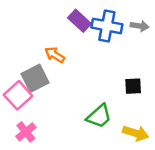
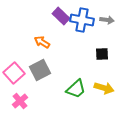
gray square: (35, 78) -> (40, 70), moved
black square: (133, 86) -> (102, 54), moved
yellow arrow: (136, 133) -> (104, 88), moved

